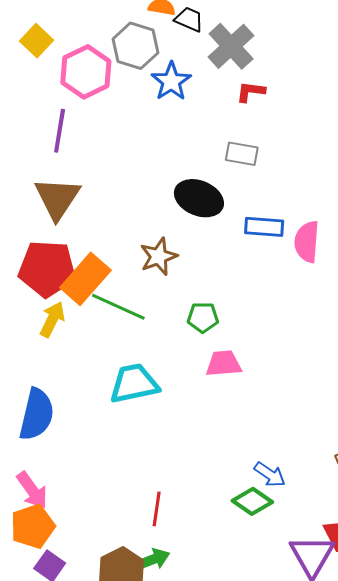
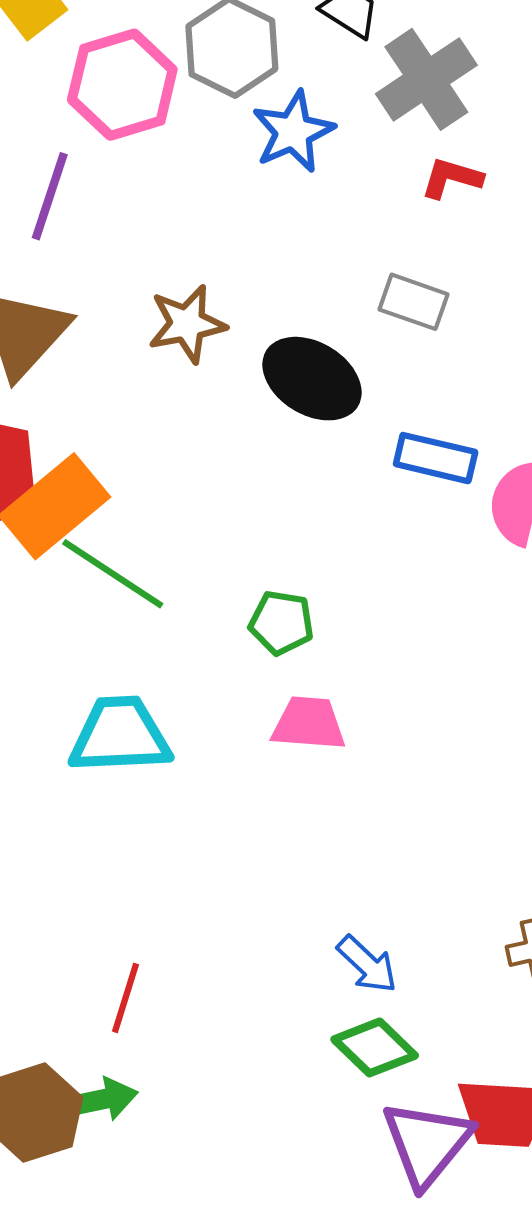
brown star: (159, 257) -> (187, 324), moved
green diamond: (252, 501) -> (375, 1047), moved

